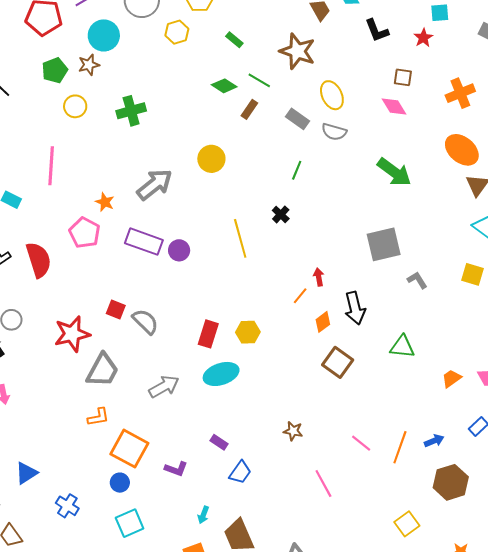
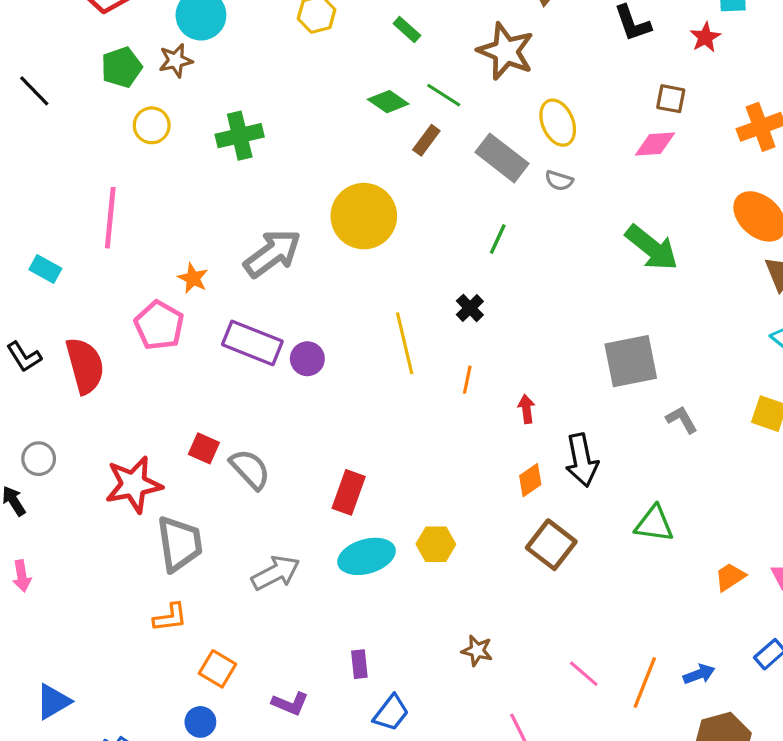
pink diamond: (394, 106) -> (655, 144), turned -64
gray rectangle: (297, 119) -> (502, 158), size x1.4
gray semicircle: (334, 132) -> (559, 181), size x0.7
yellow circle: (211, 159) -> (364, 216), size x1.5
orange line: (300, 296) -> (467, 380), moved, turned -30
yellow hexagon: (248, 332) -> (436, 544), moved
gray trapezoid: (103, 370) -> (180, 544), turned -39
purple rectangle: (219, 442) -> (359, 664), turned 48
orange square: (129, 449) -> (217, 669), size x0.6

